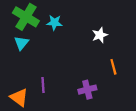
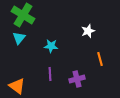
cyan star: (54, 23) -> (51, 46), moved
purple line: (43, 85) -> (50, 74), moved

